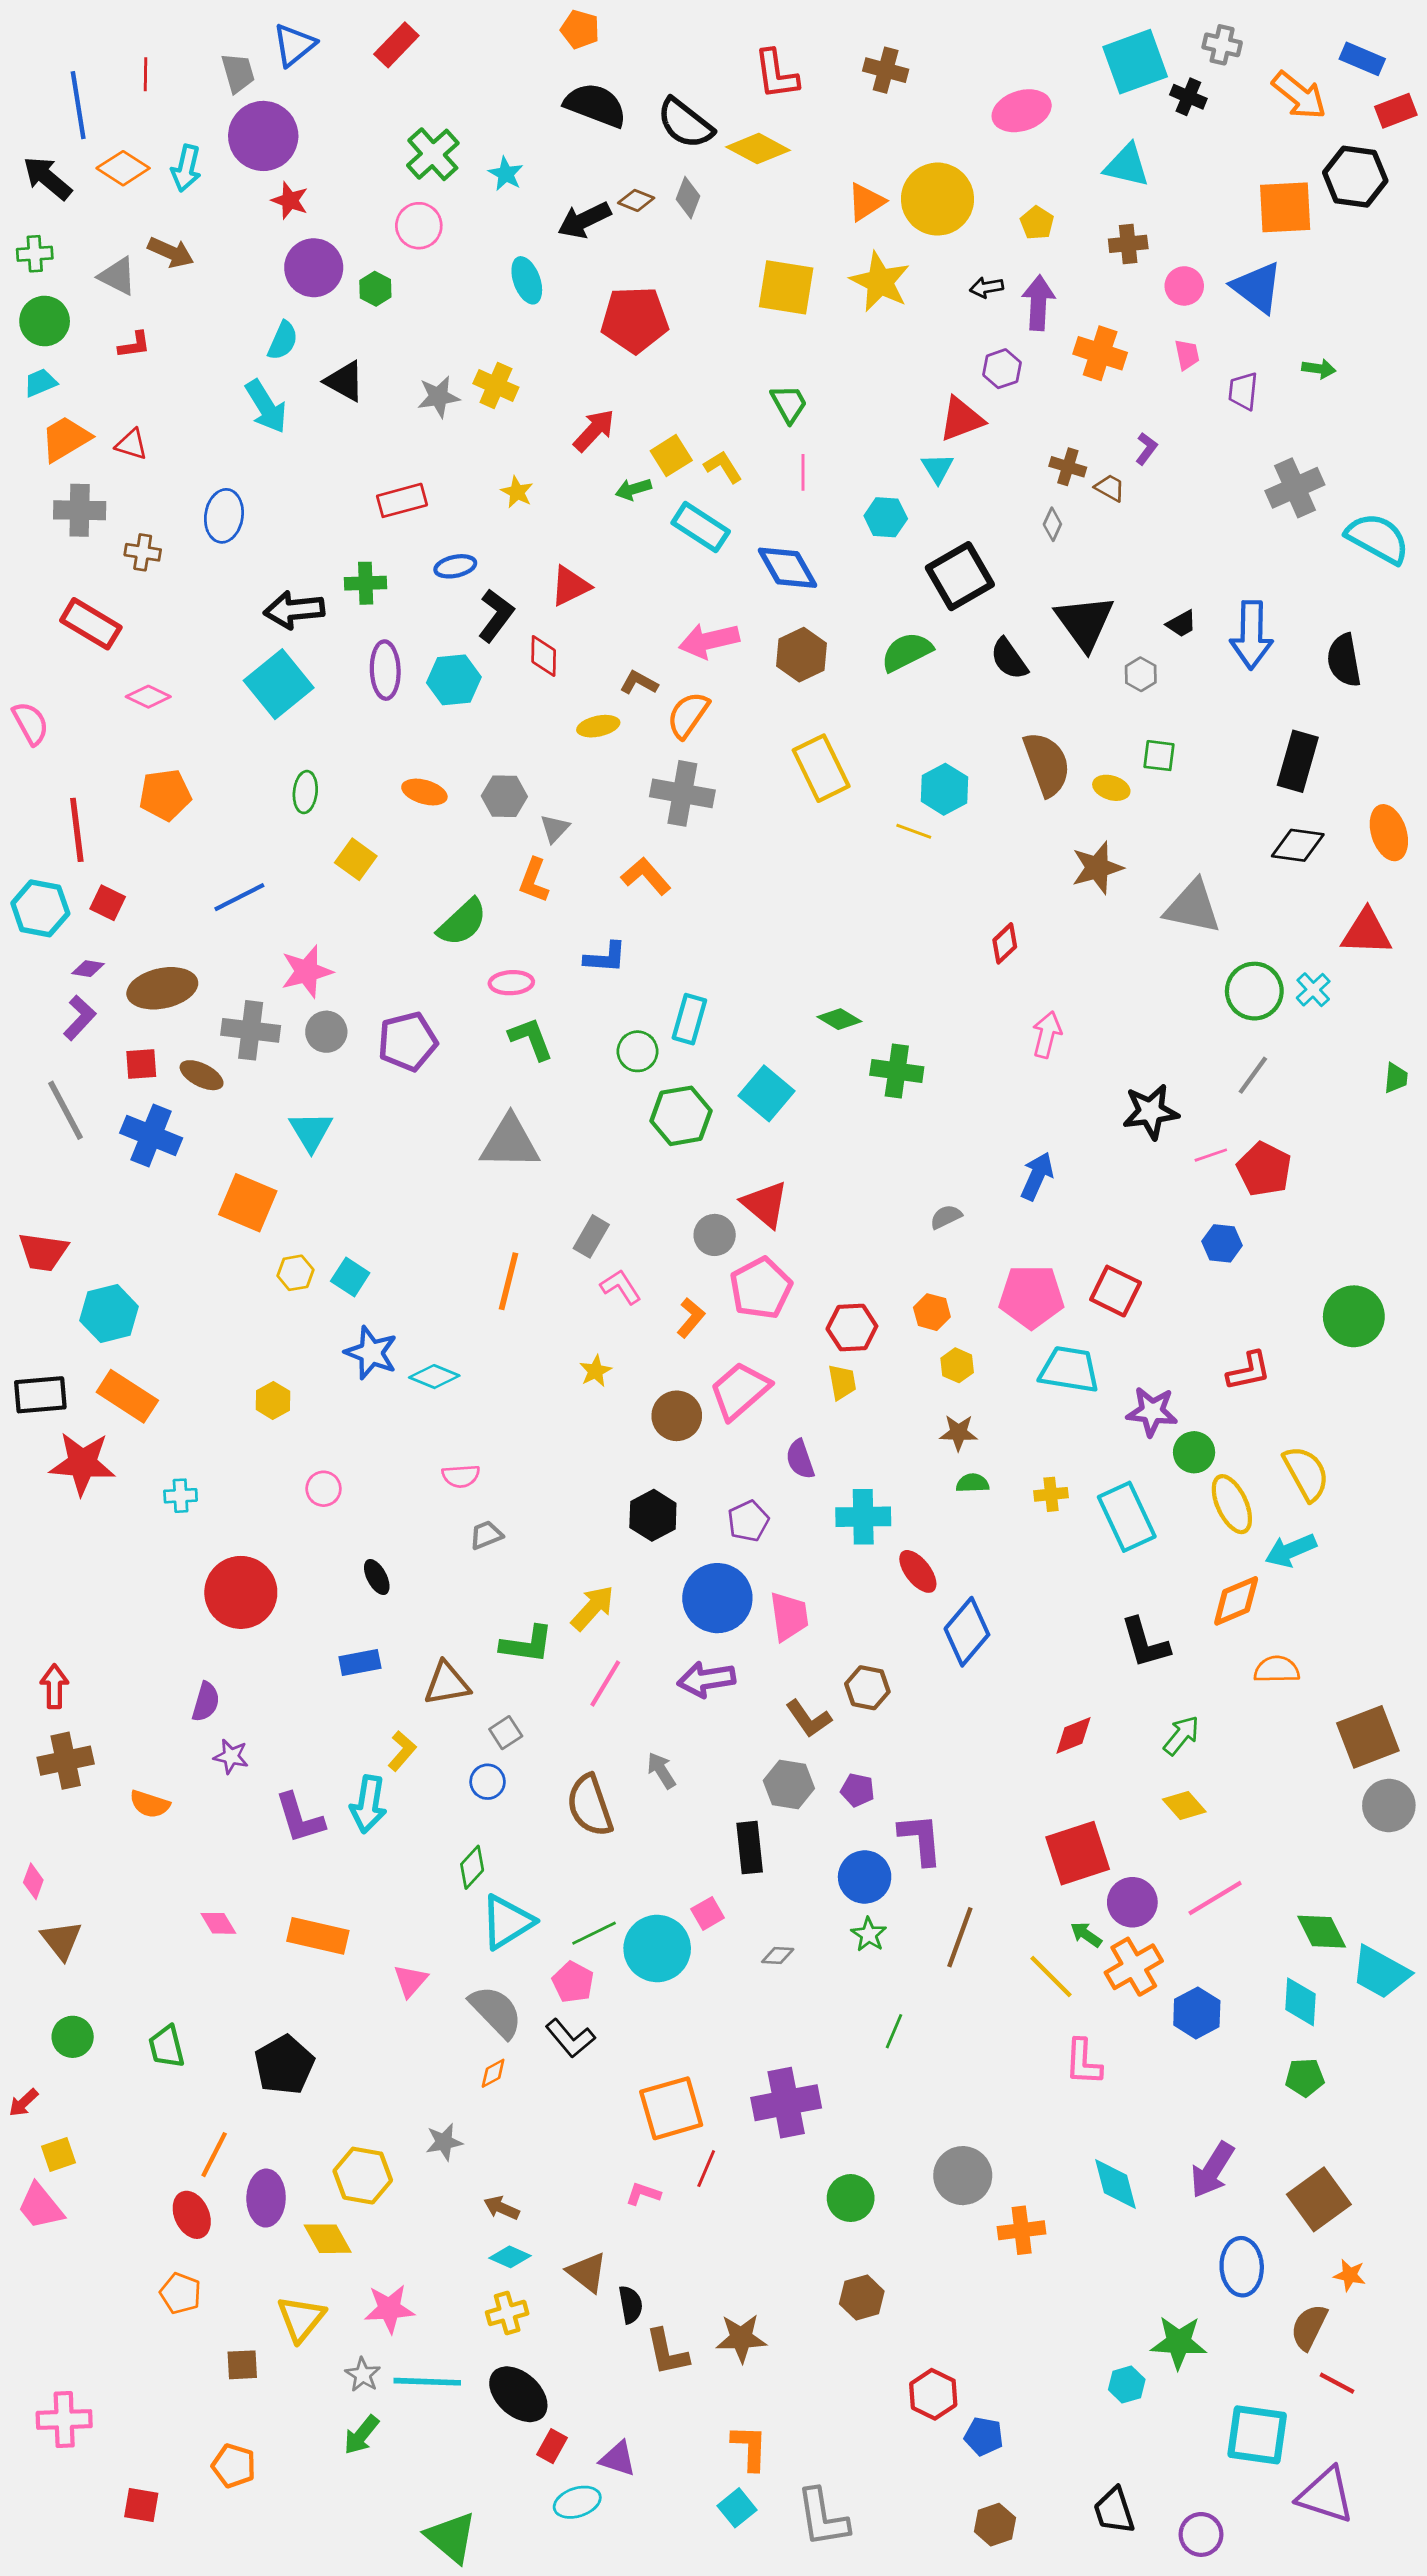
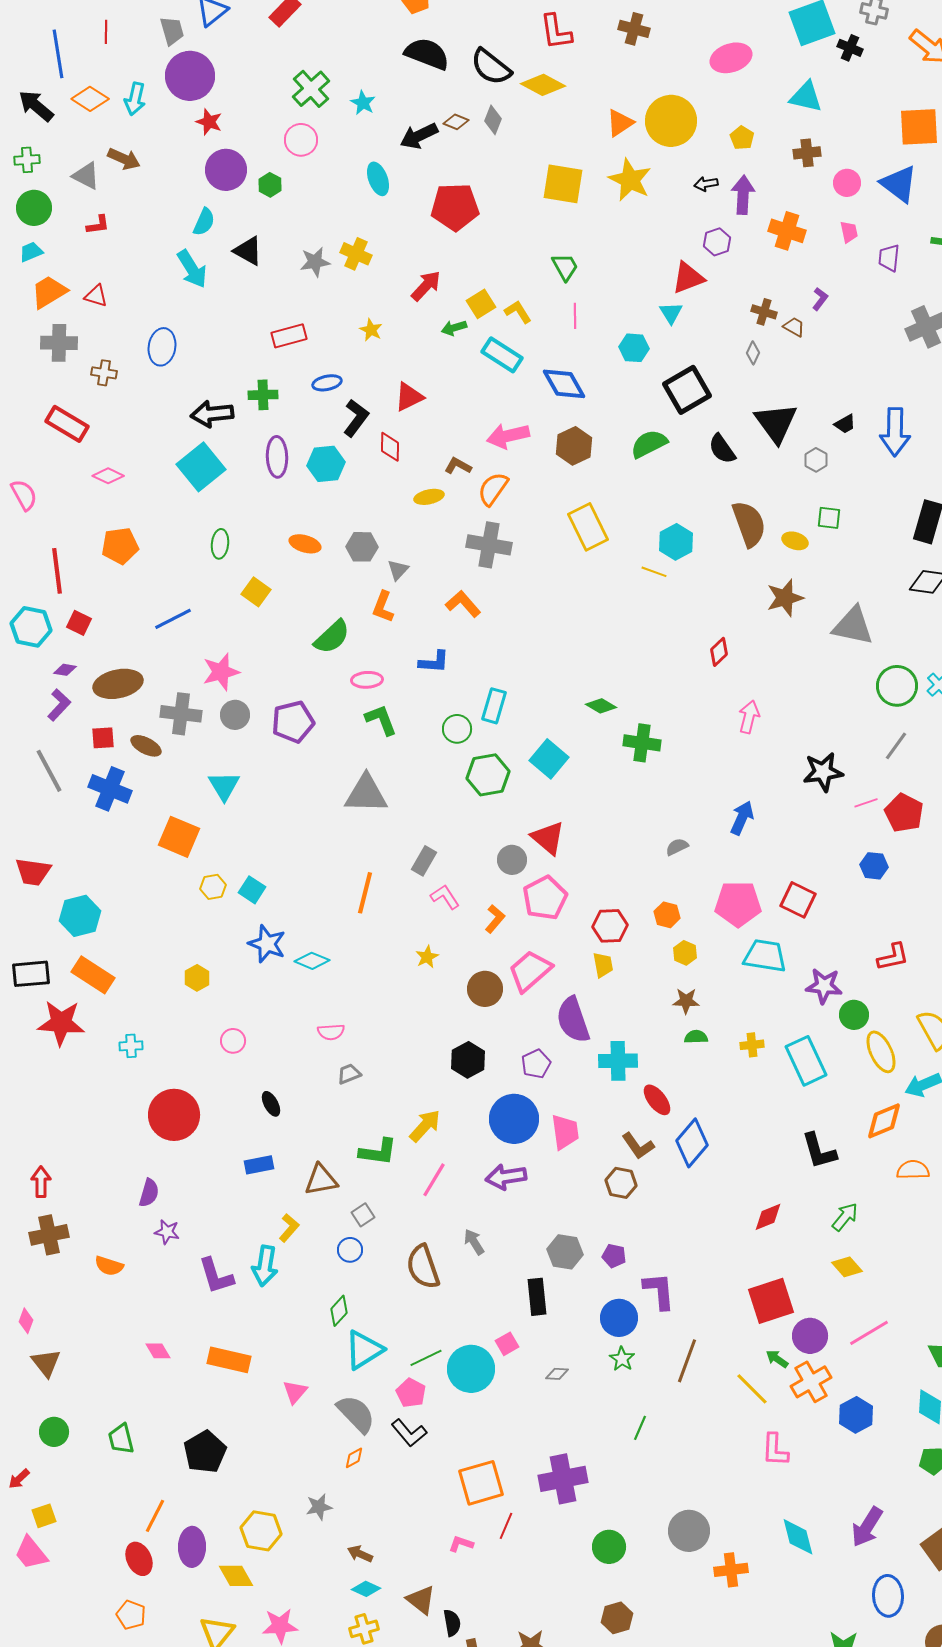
purple semicircle: (800, 1459) -> (573, 1020), size x1.6
brown L-shape: (809, 1719) -> (638, 1146), moved

